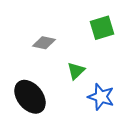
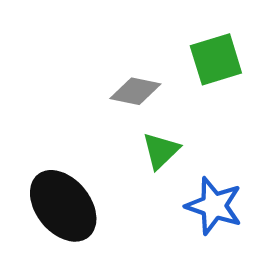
gray diamond: (44, 43) -> (135, 91), moved

